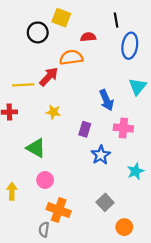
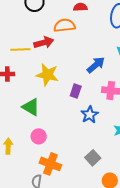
red arrow: (49, 77) -> (44, 43), turned 30
blue arrow: (106, 100) -> (96, 65), turned -108
yellow star: (53, 112) -> (47, 75), size x1.6

